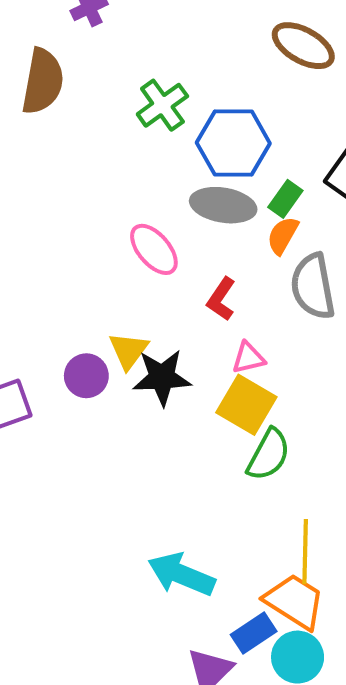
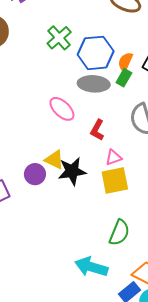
orange semicircle: (283, 235) -> (125, 62), moved
yellow triangle: (129, 351) -> (54, 160), turned -35
yellow square: (246, 405) -> (115, 181), turned -36
green semicircle: (269, 455) -> (119, 233), moved

